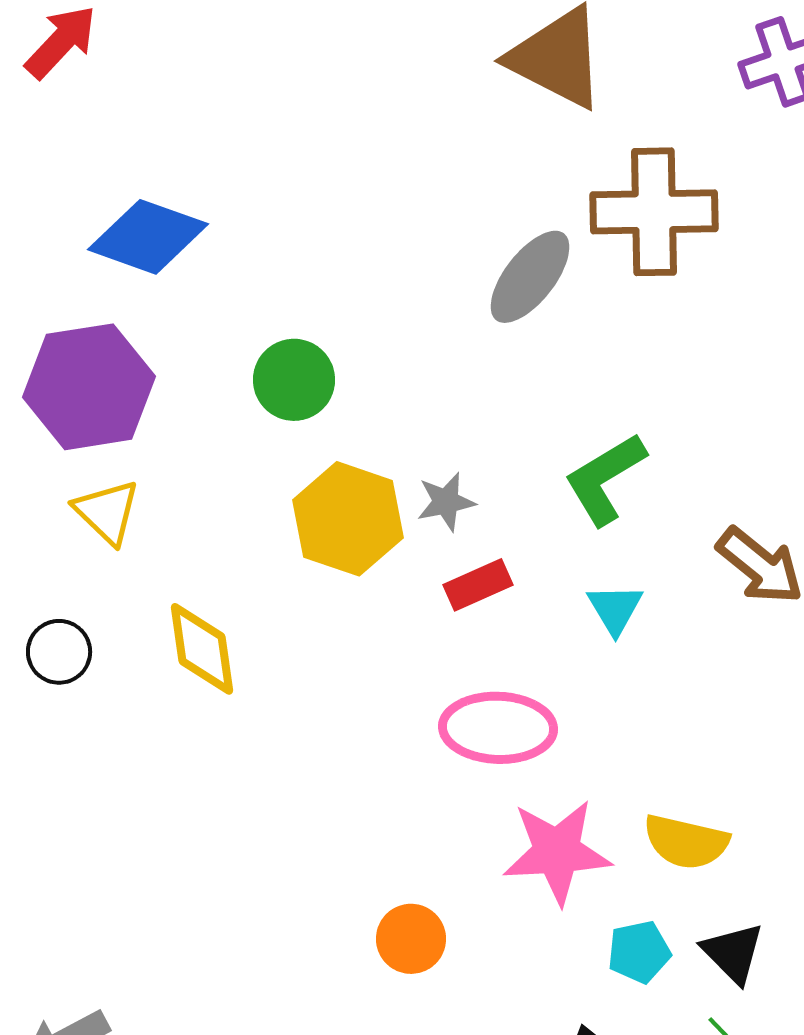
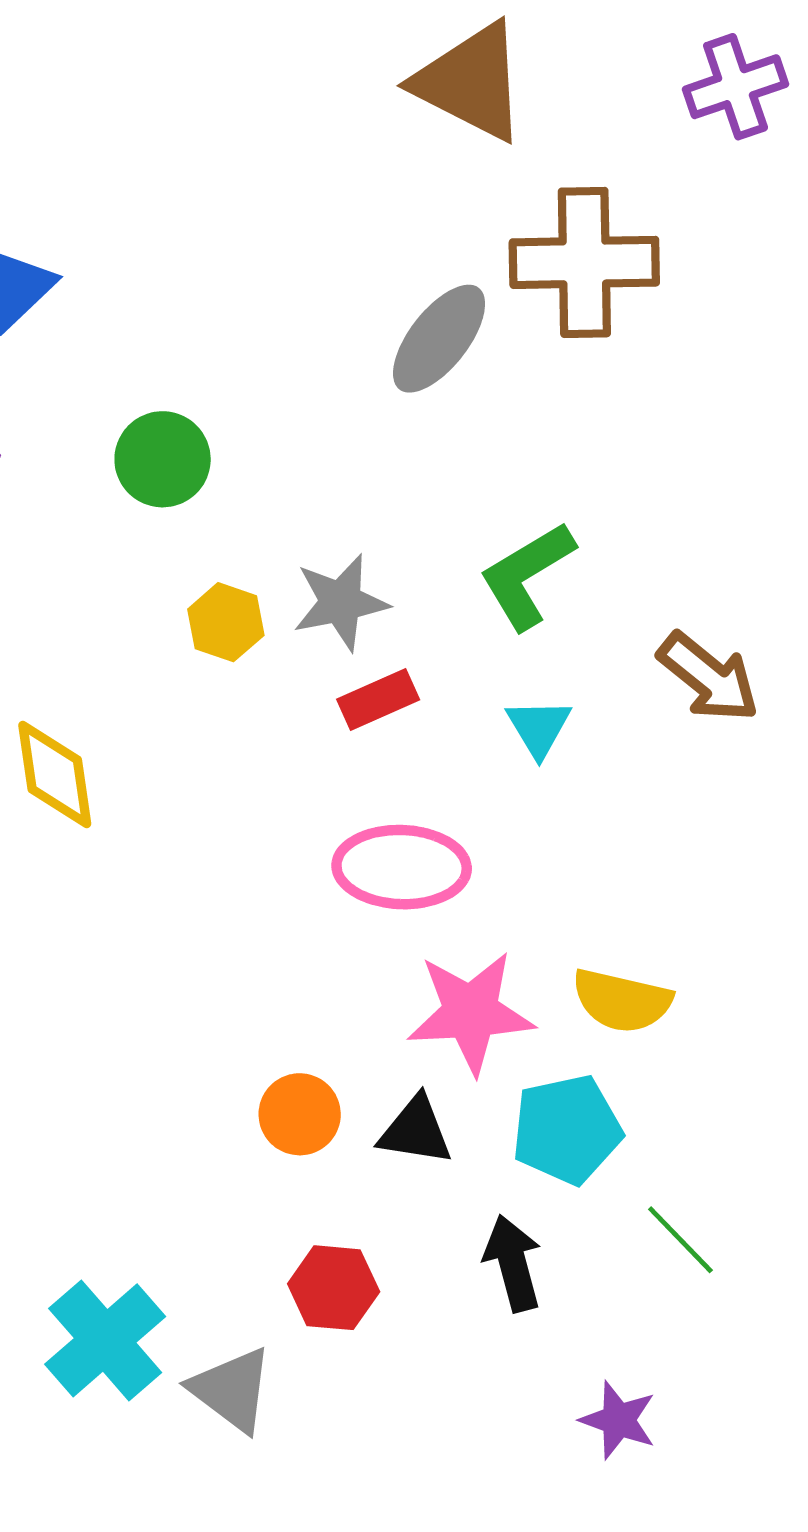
gray star: (446, 502) -> (341, 602), size x1.4
yellow hexagon: (348, 519) -> (226, 622), size x0.6
cyan pentagon: (639, 952) -> (567, 1130), size x1.5
black triangle: (733, 953) -> (416, 1131), moved, turned -36

